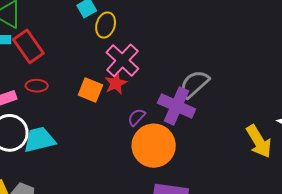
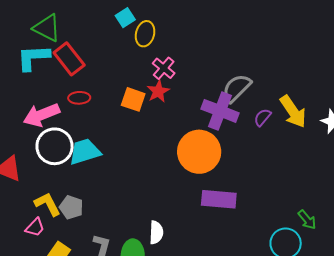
pink cross: (122, 60) -> (164, 68), size x0.7
purple semicircle: (137, 117) -> (263, 117), moved
yellow arrow: (259, 141) -> (293, 112), moved

